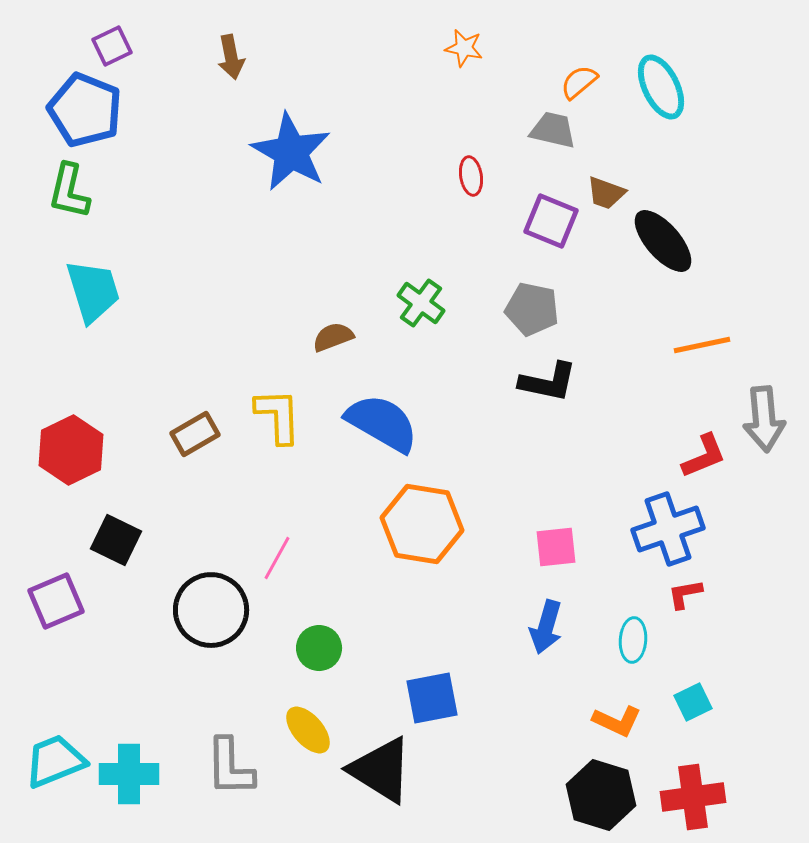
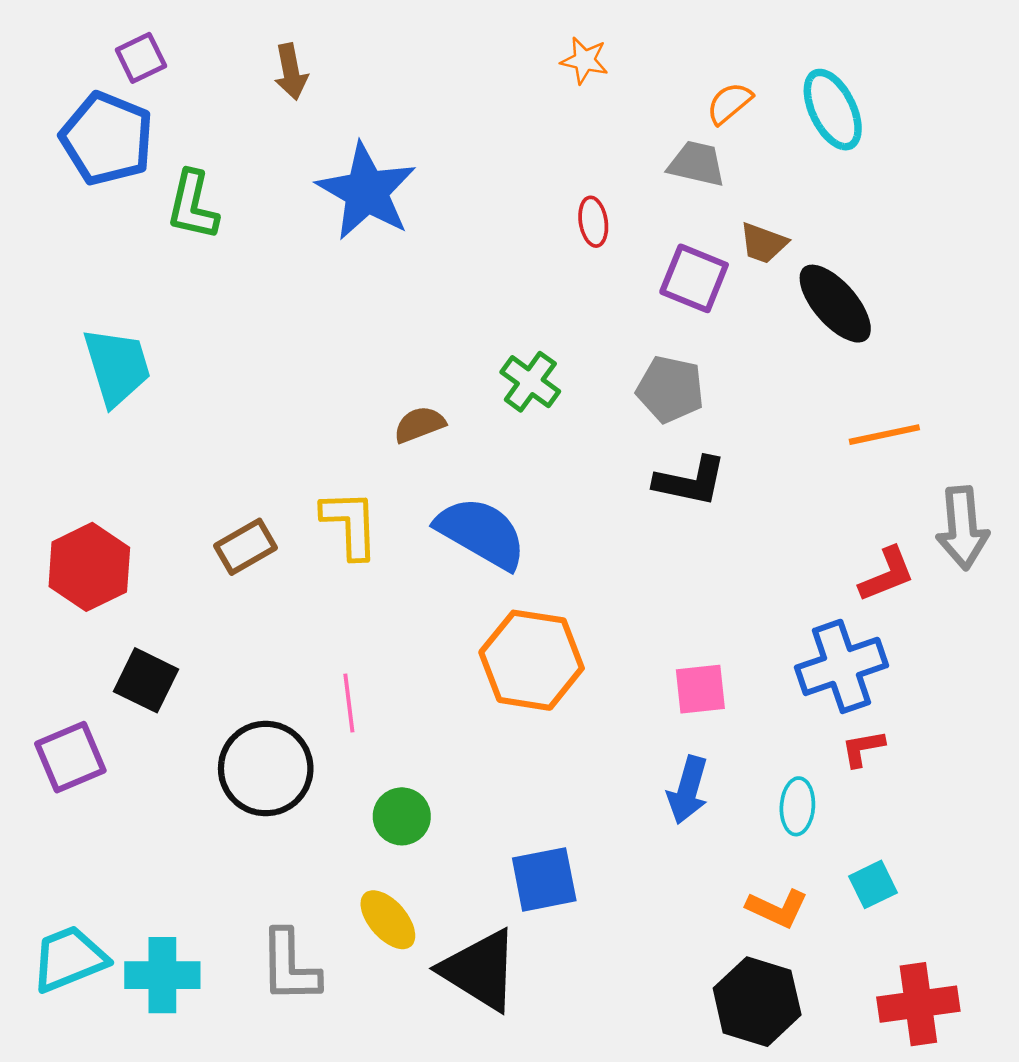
green L-shape: (69, 191) -> (193, 205), moved
pink line: (277, 558) -> (349, 703), turned -36
red cross: (693, 797) -> (918, 1004), moved

